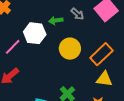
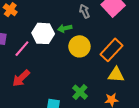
gray arrow: (77, 14) -> (85, 11), turned -152
green arrow: (56, 21) -> (65, 28), moved

